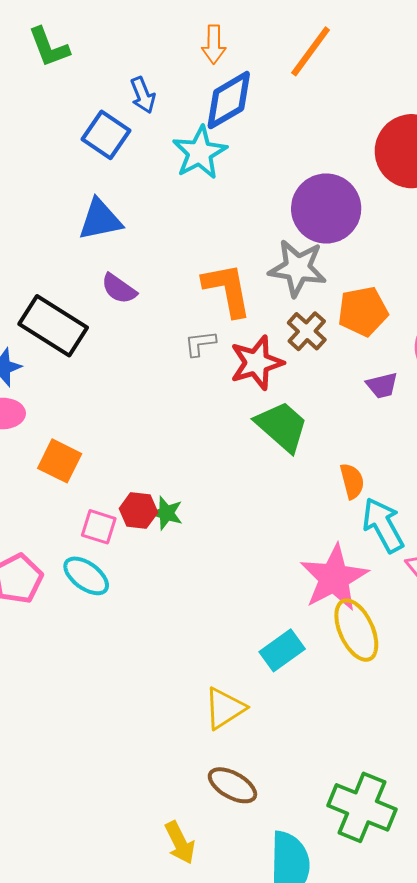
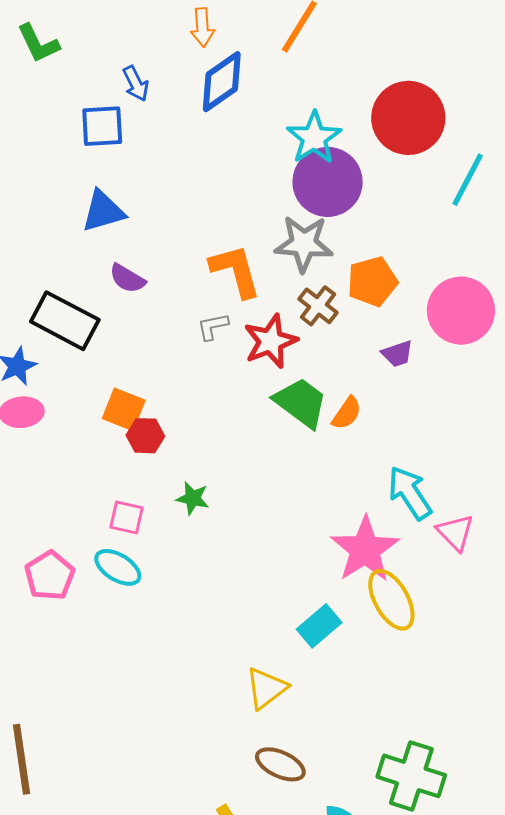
blue square: (106, 135) -> (102, 126), turned -33
cyan star: (200, 153) -> (314, 138), moved
orange square: (60, 461) -> (124, 409), moved
orange semicircle: (352, 481) -> (347, 413), moved, turned 54
red hexagon: (138, 510) -> (145, 436), moved

